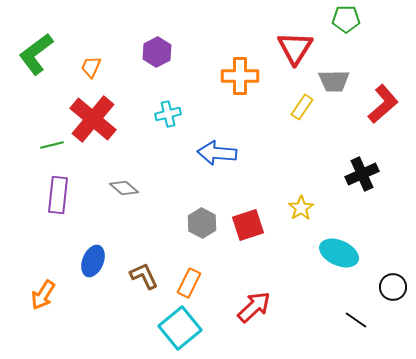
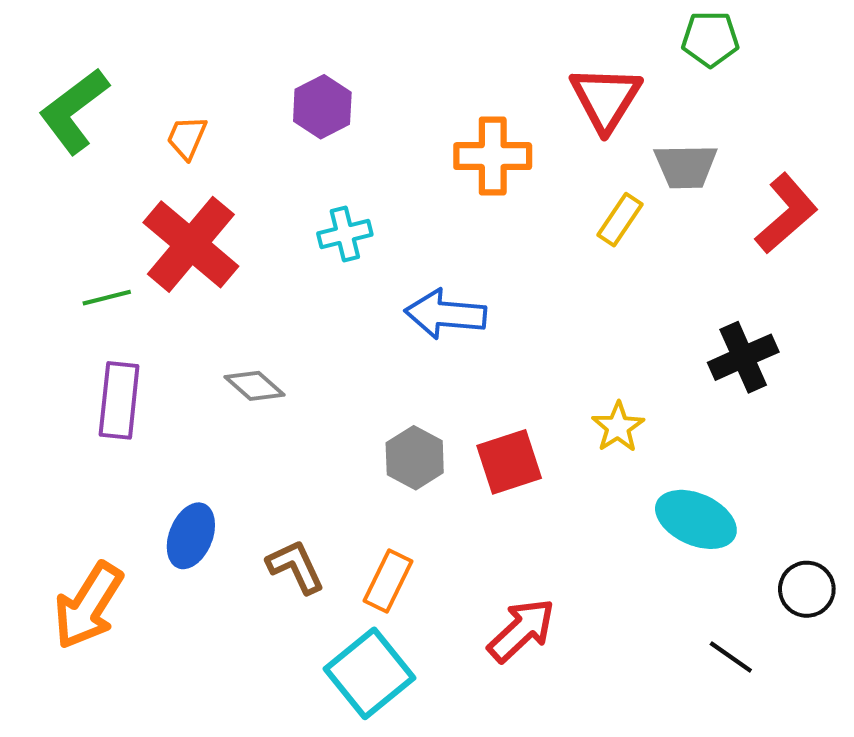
orange arrow: (43, 295) -> (88, 606), size x1.4

